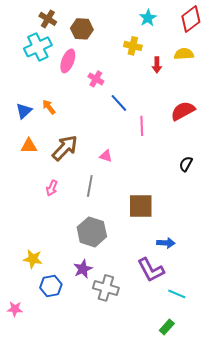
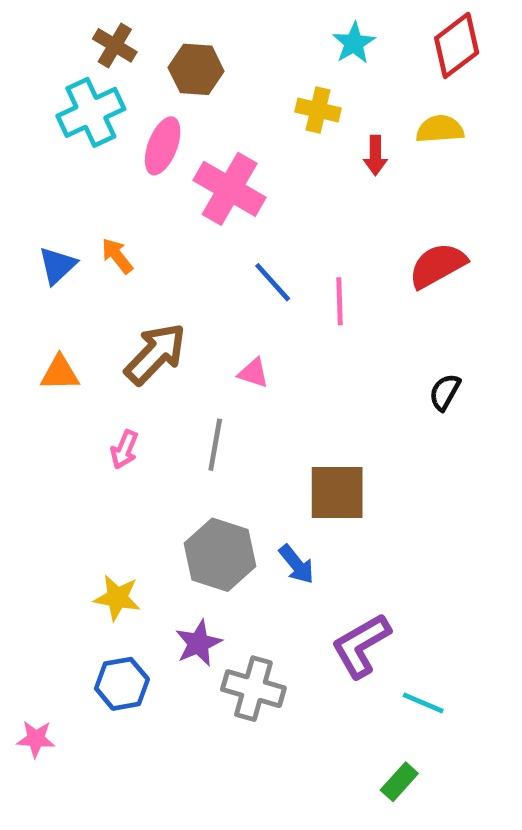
pink cross: (96, 79) -> (230, 189), size x1.8
blue line: (119, 103) -> (273, 282), moved
orange triangle: (29, 146) -> (60, 373), moved
blue arrow: (166, 243) -> (296, 564), moved, turned 48
yellow star: (33, 259) -> (117, 598), moved
purple L-shape: (151, 270) -> (361, 646), turned 88

